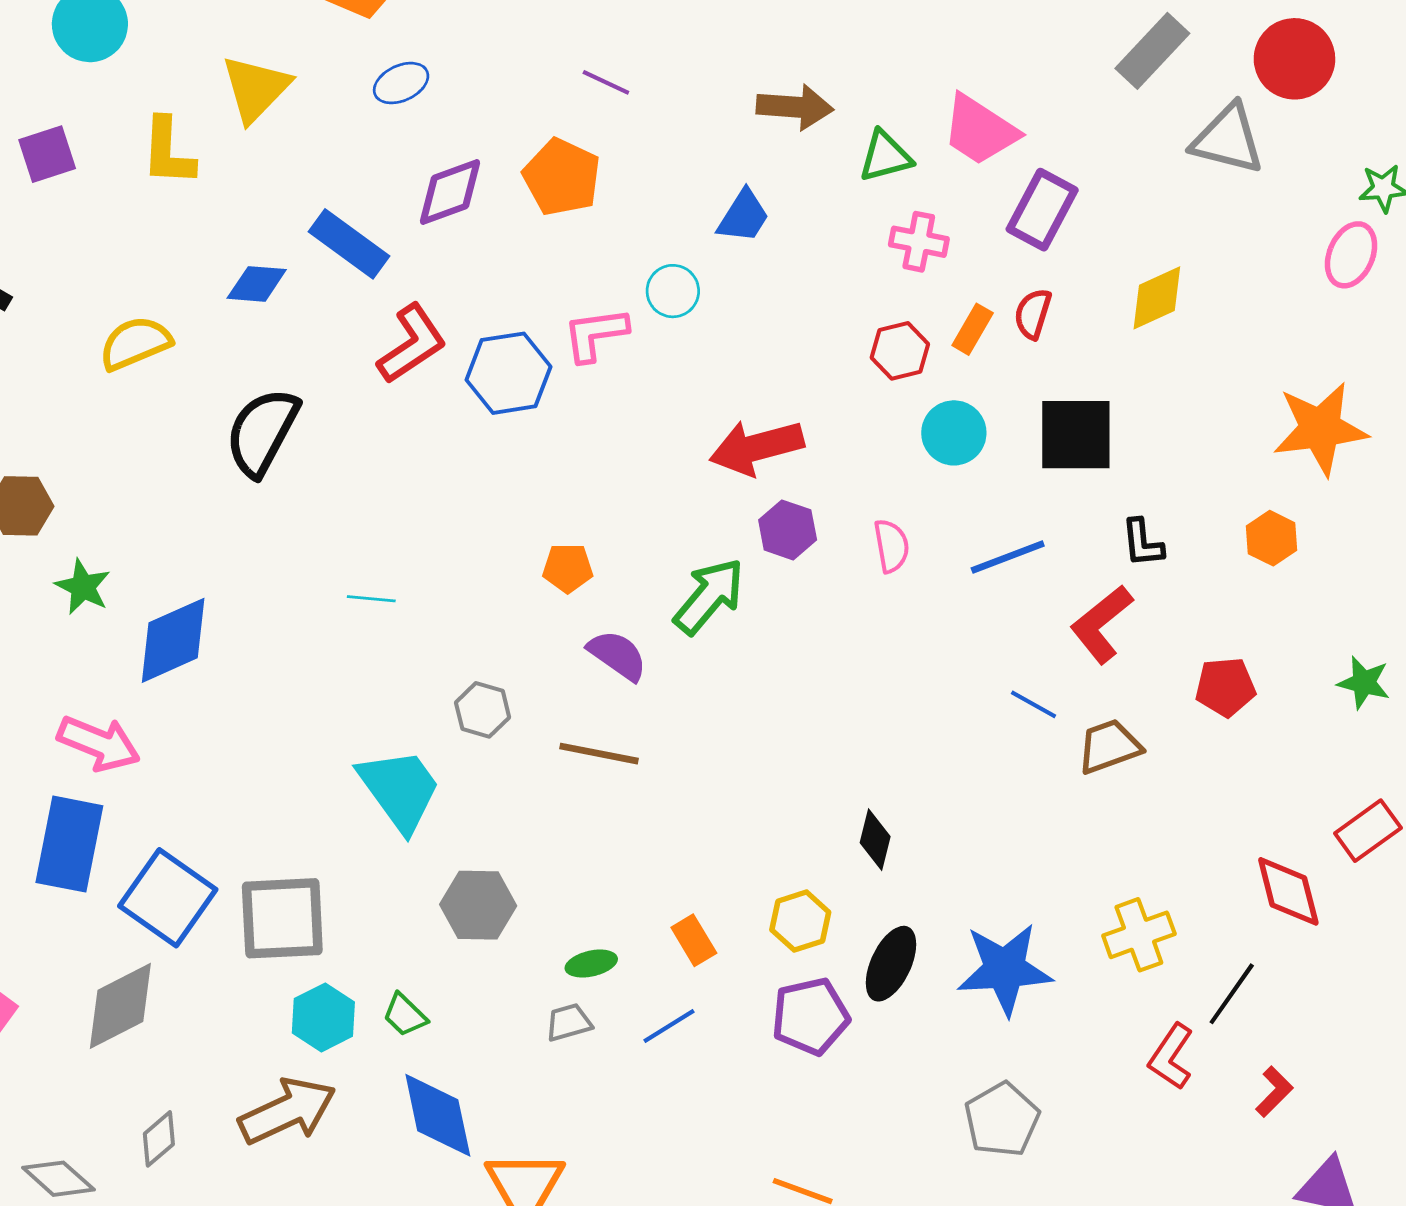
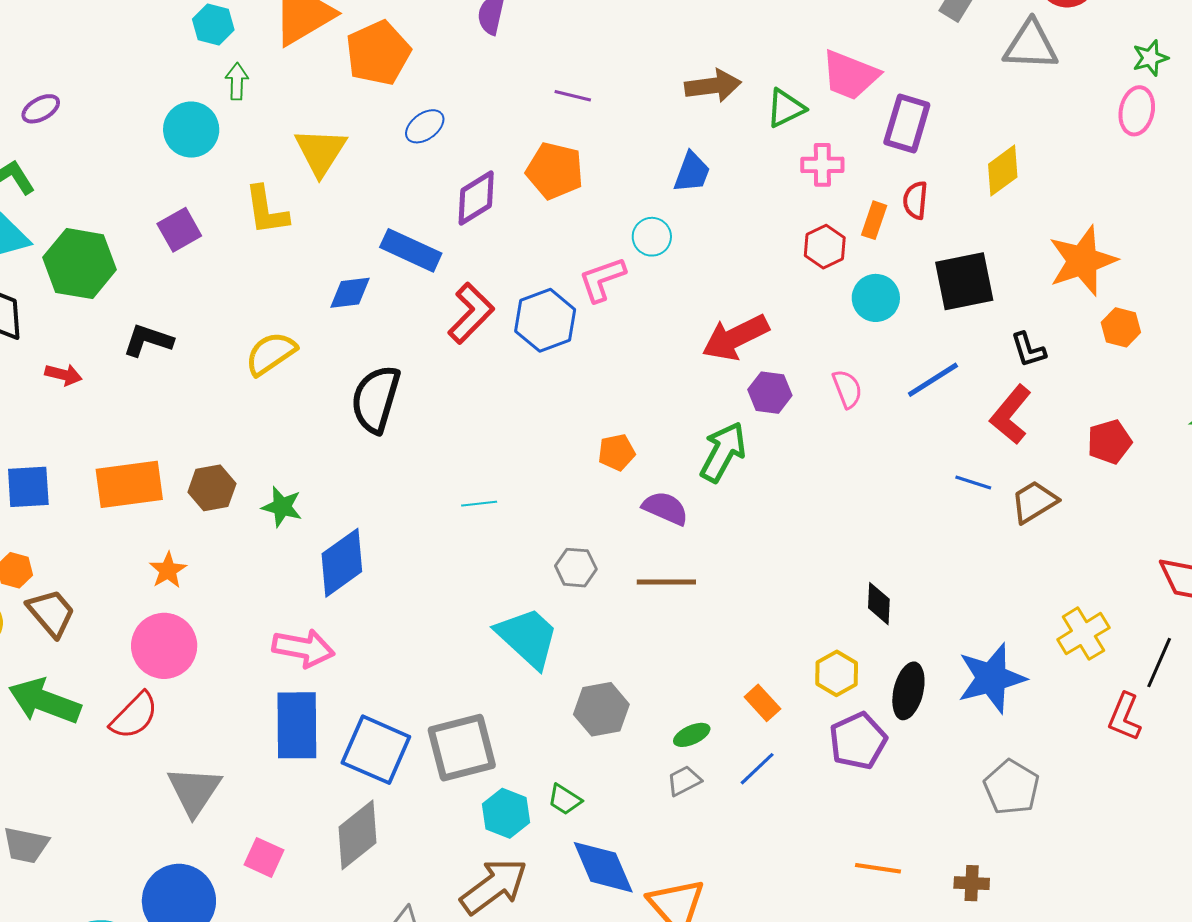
orange star: (1320, 429) -> (1083, 261), moved
green star: (83, 587) -> (282, 507), moved

